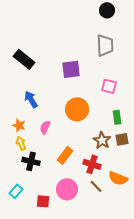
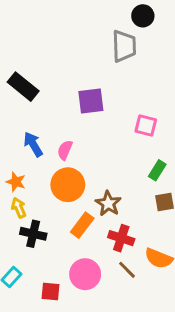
gray trapezoid: (105, 45) -> (124, 46), moved
orange circle: (77, 109) -> (68, 185), moved
green rectangle: (117, 117) -> (157, 170), turned 40
pink semicircle: (45, 127) -> (65, 150), moved
brown star: (102, 140) -> (108, 203), moved

